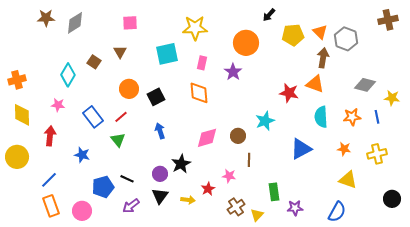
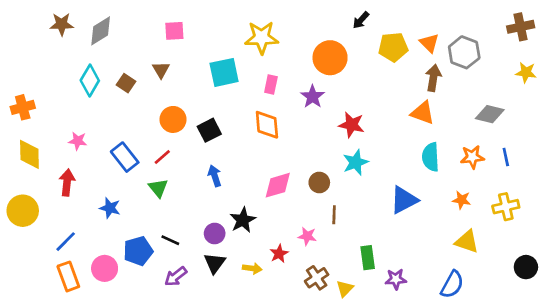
cyan diamond: (68, 75) -> (90, 81), moved
red star: (289, 93) -> (351, 125), moved
yellow star: (392, 98) -> (526, 72), moved
pink circle: (82, 211) -> (105, 268), moved

